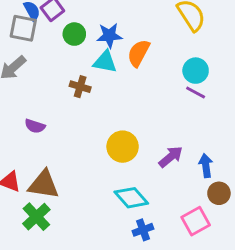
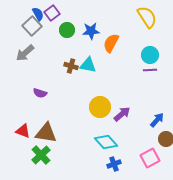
gray square: (23, 28) -> (32, 26), turned 36
cyan triangle: (105, 62) -> (88, 65), moved
purple line: (196, 92) -> (150, 70), turned -32
purple arrow: (171, 157) -> (122, 114), moved
blue arrow: (206, 166) -> (157, 120), turned 49

